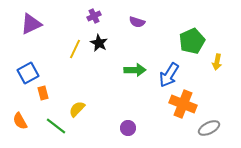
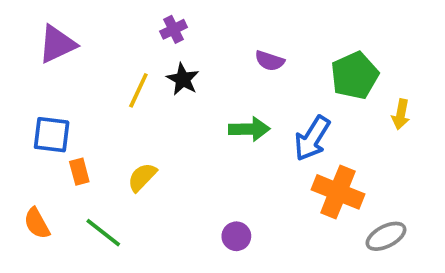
purple semicircle: (137, 22) -> (270, 61), moved
blue square: (28, 73) -> (52, 135), turned 35
yellow semicircle: (77, 109) -> (142, 177), moved

